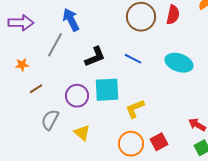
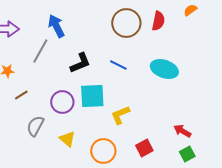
orange circle: (131, 144) -> (103, 151), moved

